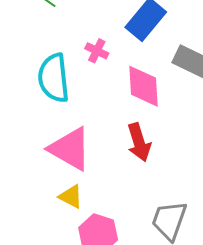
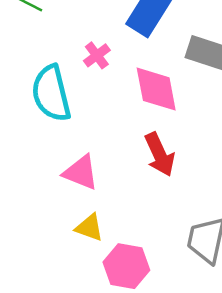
pink cross: (97, 51) -> (97, 55), turned 35
pink triangle: (70, 149) -> (81, 172), size x0.7

